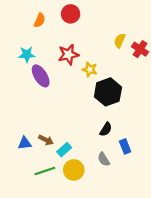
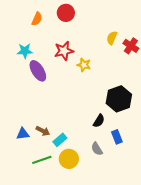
black hexagon: (108, 92) -> (119, 99), moved

